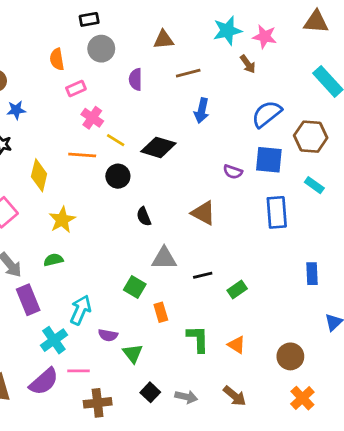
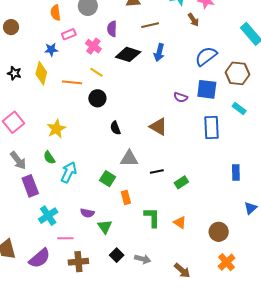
blue star: (16, 110) -> (51, 50), moved
pink cross: (92, 118) -> (93, 46), moved
black diamond: (158, 147) -> (128, 54), moved
yellow diamond: (39, 175) -> (41, 73), moved
green semicircle: (53, 260) -> (49, 158), turned -112
cyan arrow: (81, 310) -> (69, 172), moved
purple semicircle: (44, 382) -> (40, 258), moved
brown arrow: (235, 396) -> (182, 271), moved

